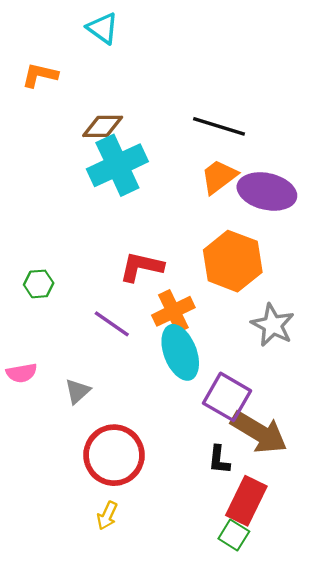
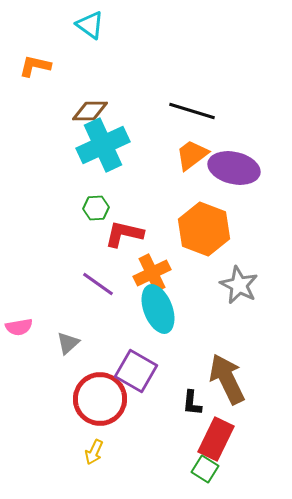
green hexagon: (39, 284) -> (96, 208), moved
purple square: (227, 397) -> (136, 371), moved
brown arrow: (259, 432) -> (227, 379), turned -147

